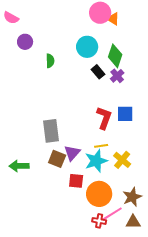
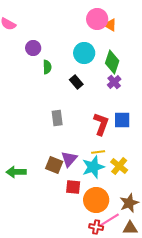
purple circle: (25, 42) -> (33, 48), moved
black rectangle: (98, 72) -> (76, 82), moved
gray rectangle: (51, 131) -> (57, 118), moved, size x0.7

